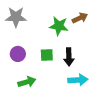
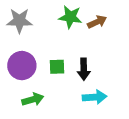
green star: (59, 26) -> (70, 17), moved
purple circle: (18, 54) -> (22, 66), size x1.5

